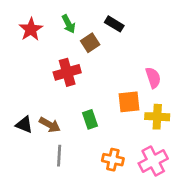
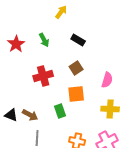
brown square: (90, 43) -> (76, 68), moved
pink semicircle: (153, 78) -> (107, 80), turned 35
orange square: (129, 102) -> (76, 94), moved

